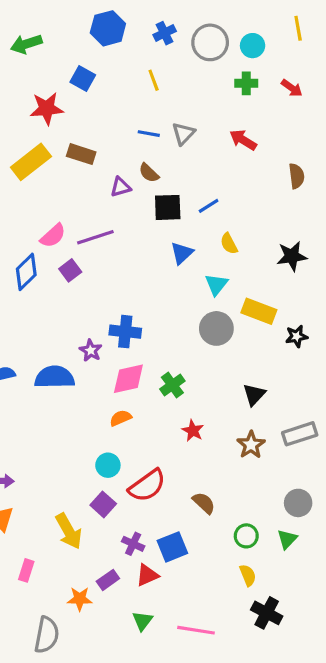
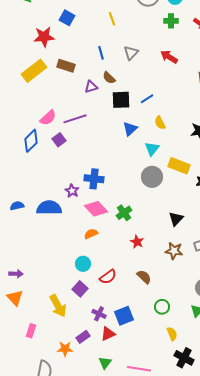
blue line: (149, 134) -> (101, 53), moved, turned 64
pink diamond: (128, 379) -> (96, 209), turned 60
brown star: (251, 445) -> (174, 251), turned -30
red semicircle: (147, 486) -> (108, 277), size x0.7
brown semicircle: (204, 503) -> (144, 277), moved
green circle: (246, 536) -> (162, 307), moved

